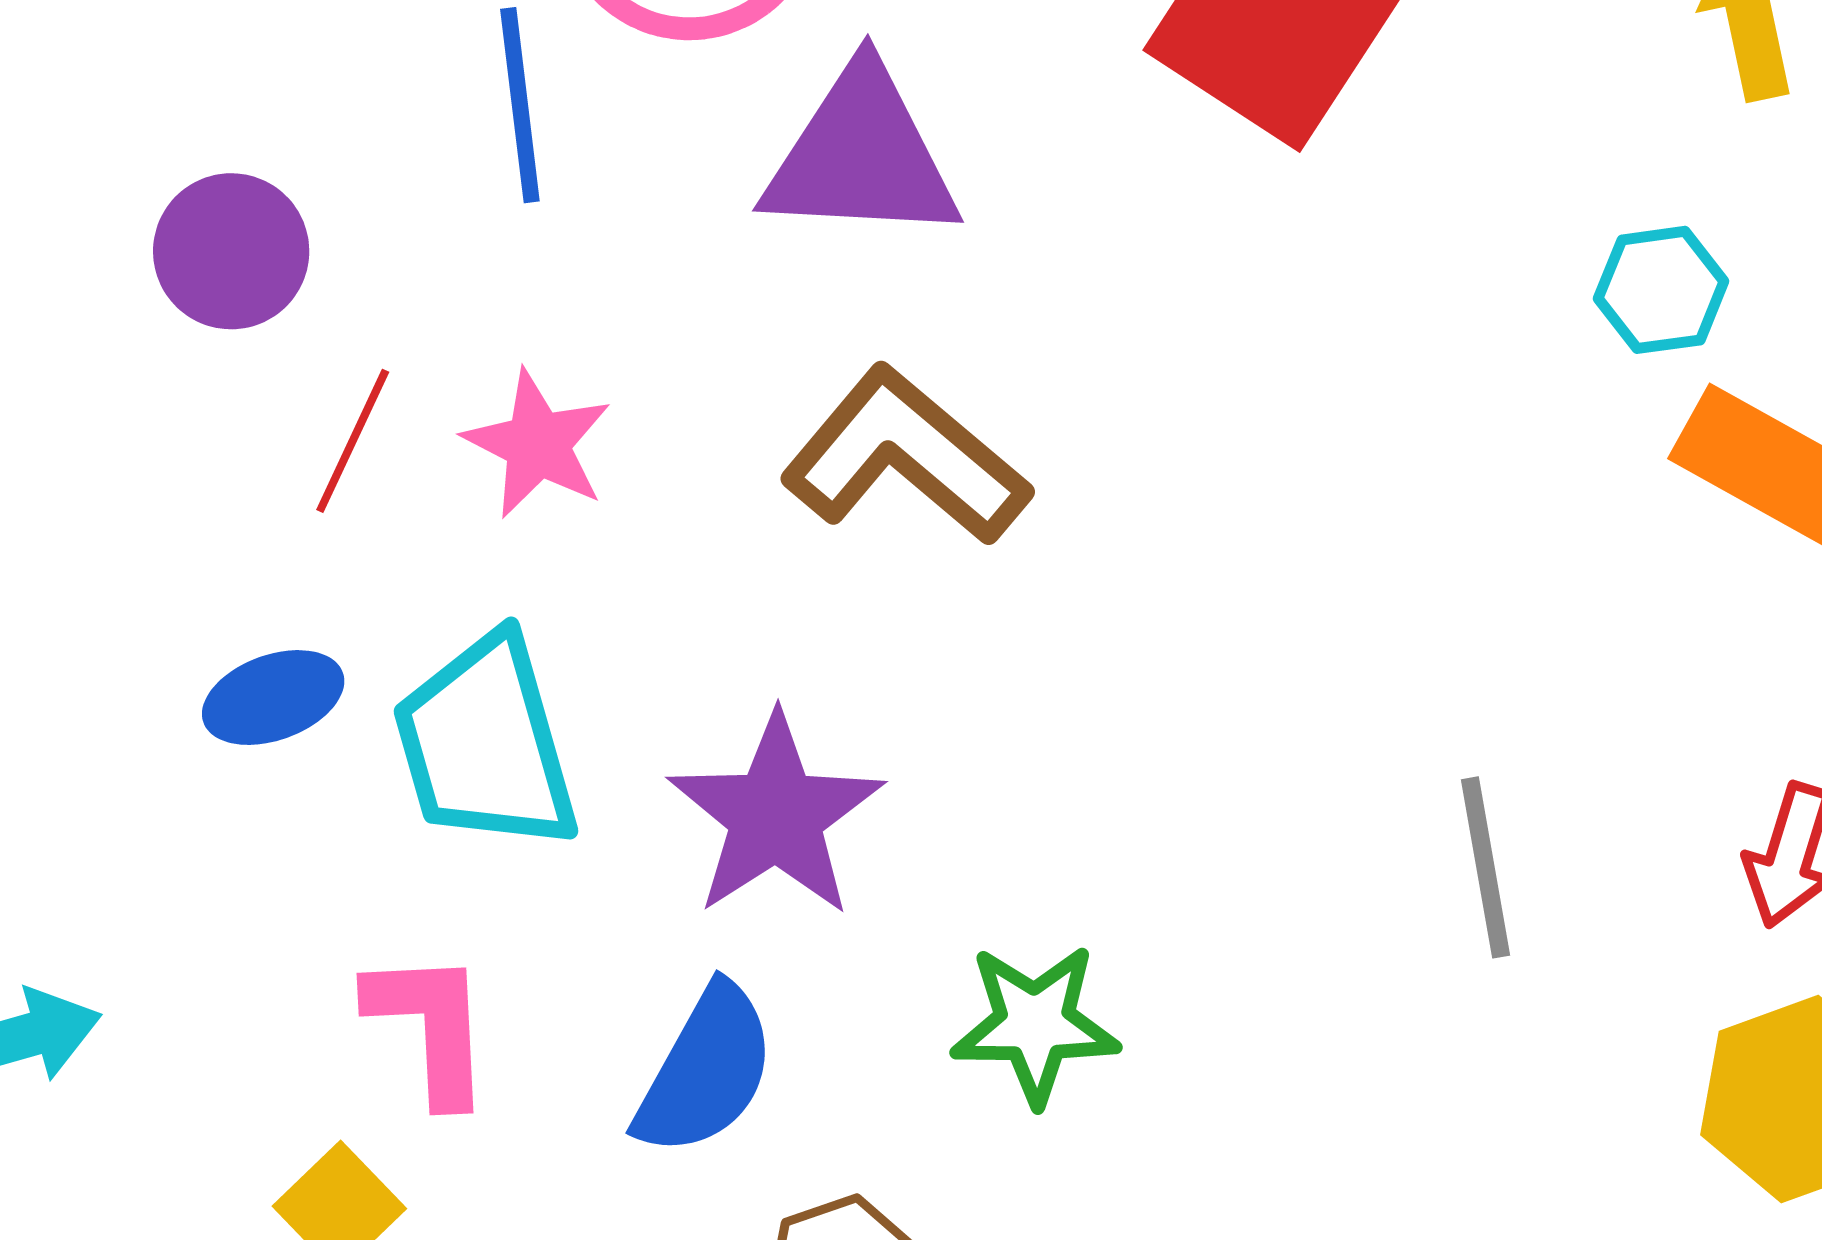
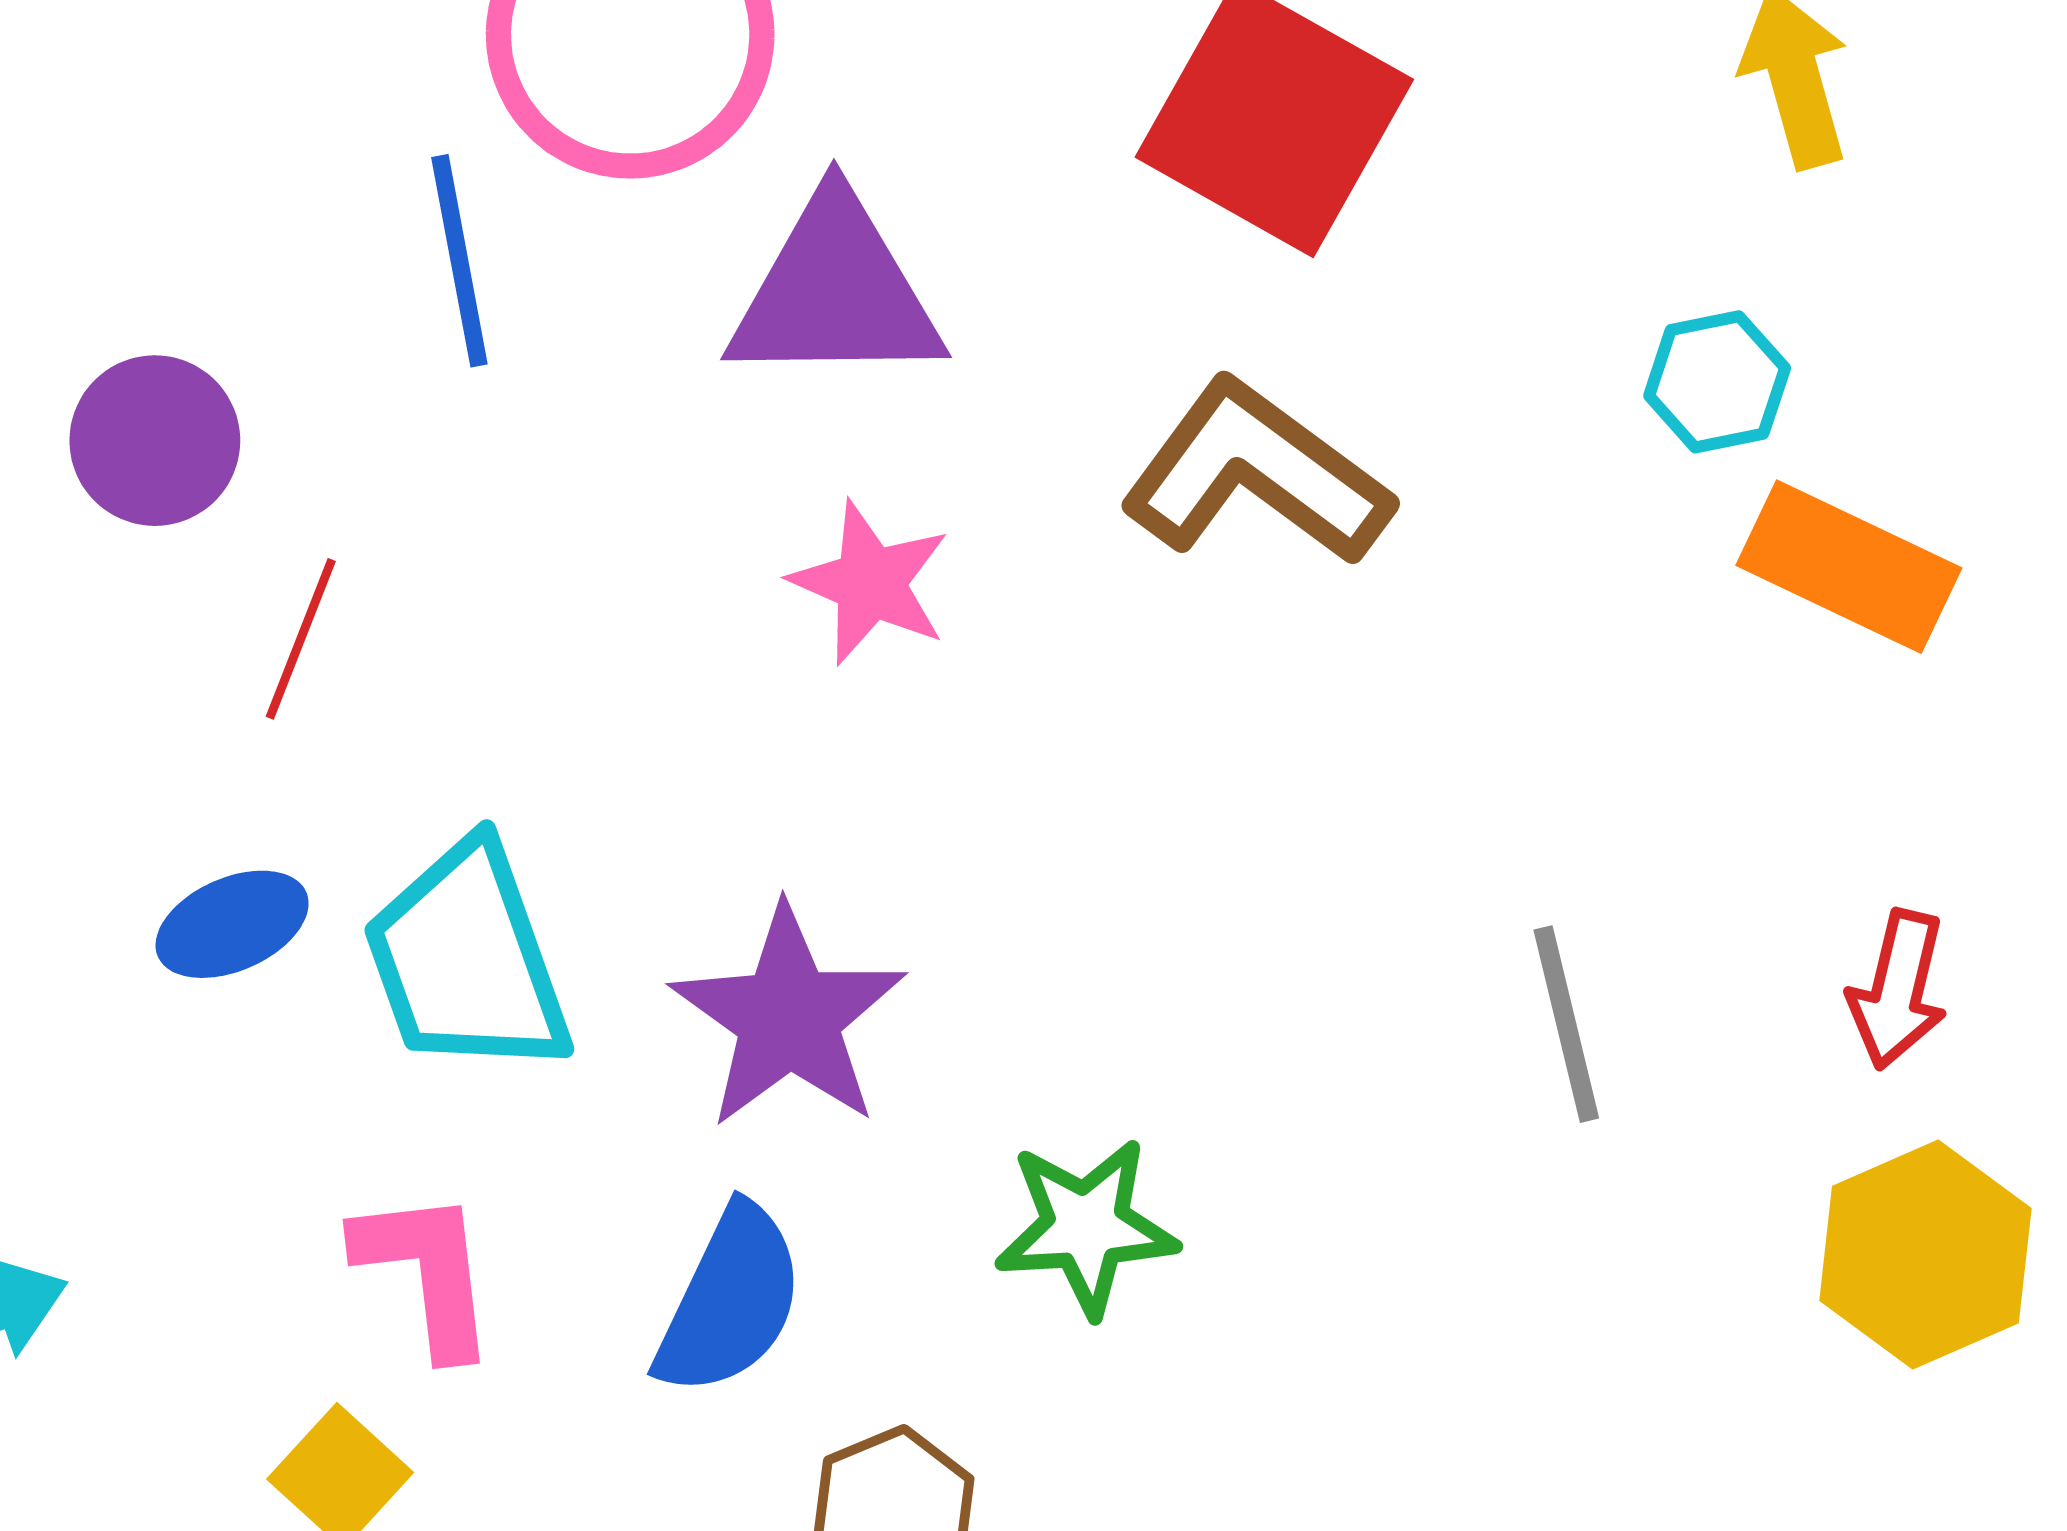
pink star: (538, 444) -> (870, 583), moved
brown L-shape: (905, 456) -> (1256, 473), moved

